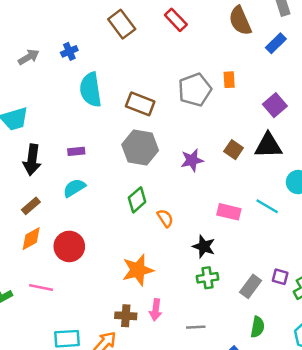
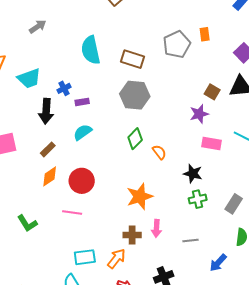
blue cross: (69, 51) -> (64, 88), moved
purple star: (192, 160) -> (199, 114), moved
pink line: (41, 287) -> (72, 213), moved

